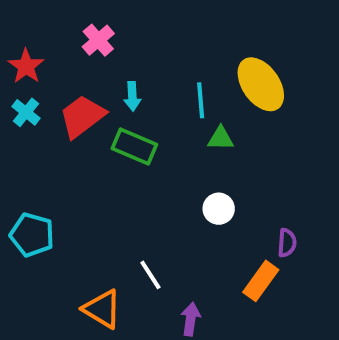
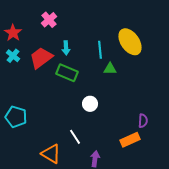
white circle: (219, 209) -> (90, 104), moved
orange rectangle: (261, 281) -> (130, 140), turned 30

